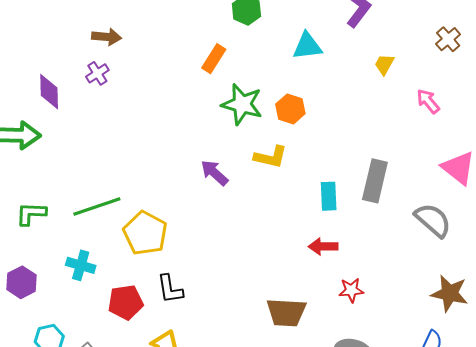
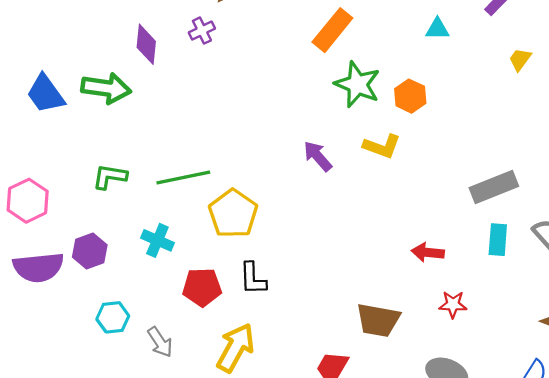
cyan triangle: (307, 46) -> (437, 29), size x0.7
orange rectangle: (214, 59) -> (332, 30), size x1.4
gray rectangle: (375, 181) -> (494, 187), turned 48
cyan rectangle: (329, 196) -> (498, 240), moved

